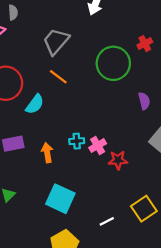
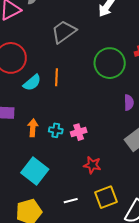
orange line: (58, 77) -> (56, 77), moved, turned 42
cyan cross: (77, 141) -> (56, 130), moved
red star: (118, 160) -> (92, 165), moved

